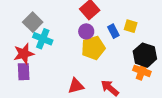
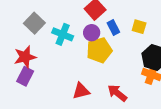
blue rectangle: (113, 31) -> (113, 27), moved
cyan cross: (43, 39) -> (63, 34), moved
purple rectangle: (24, 72) -> (25, 76), turned 30

